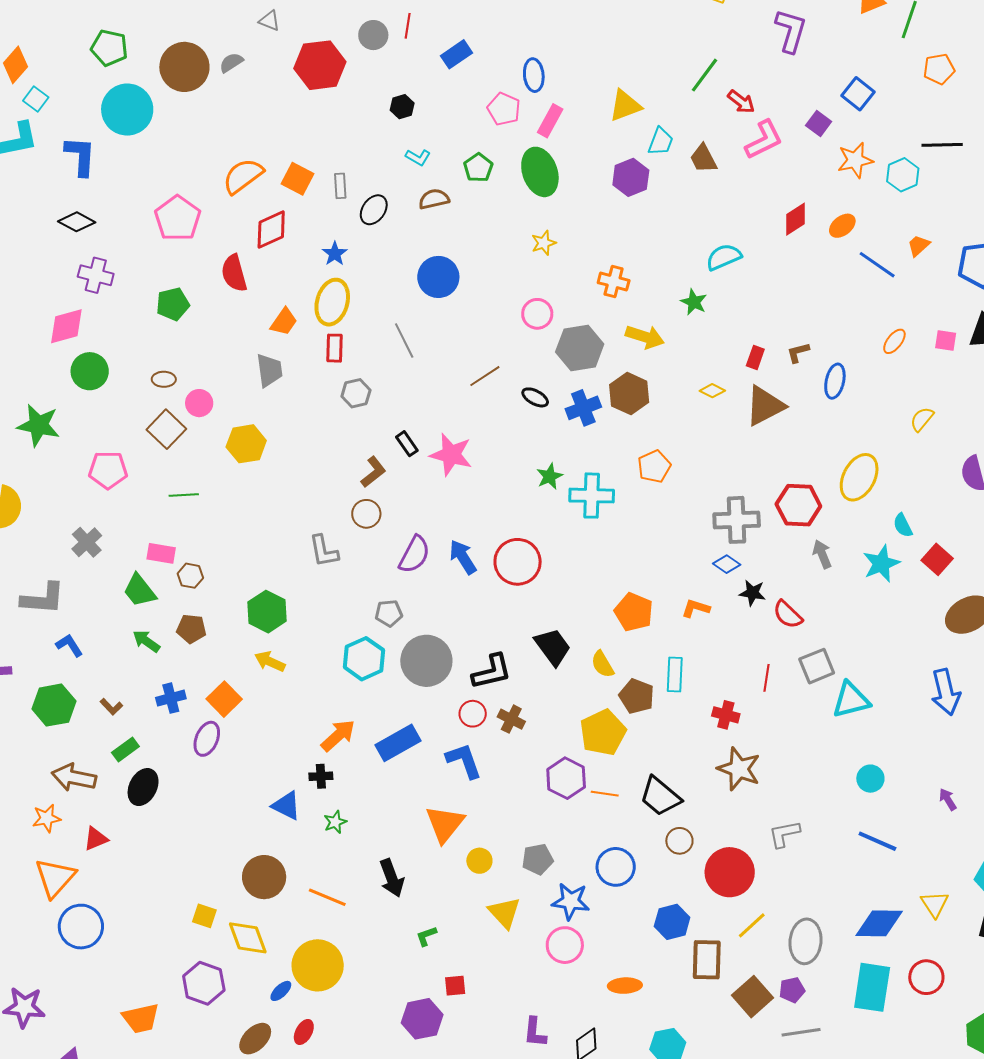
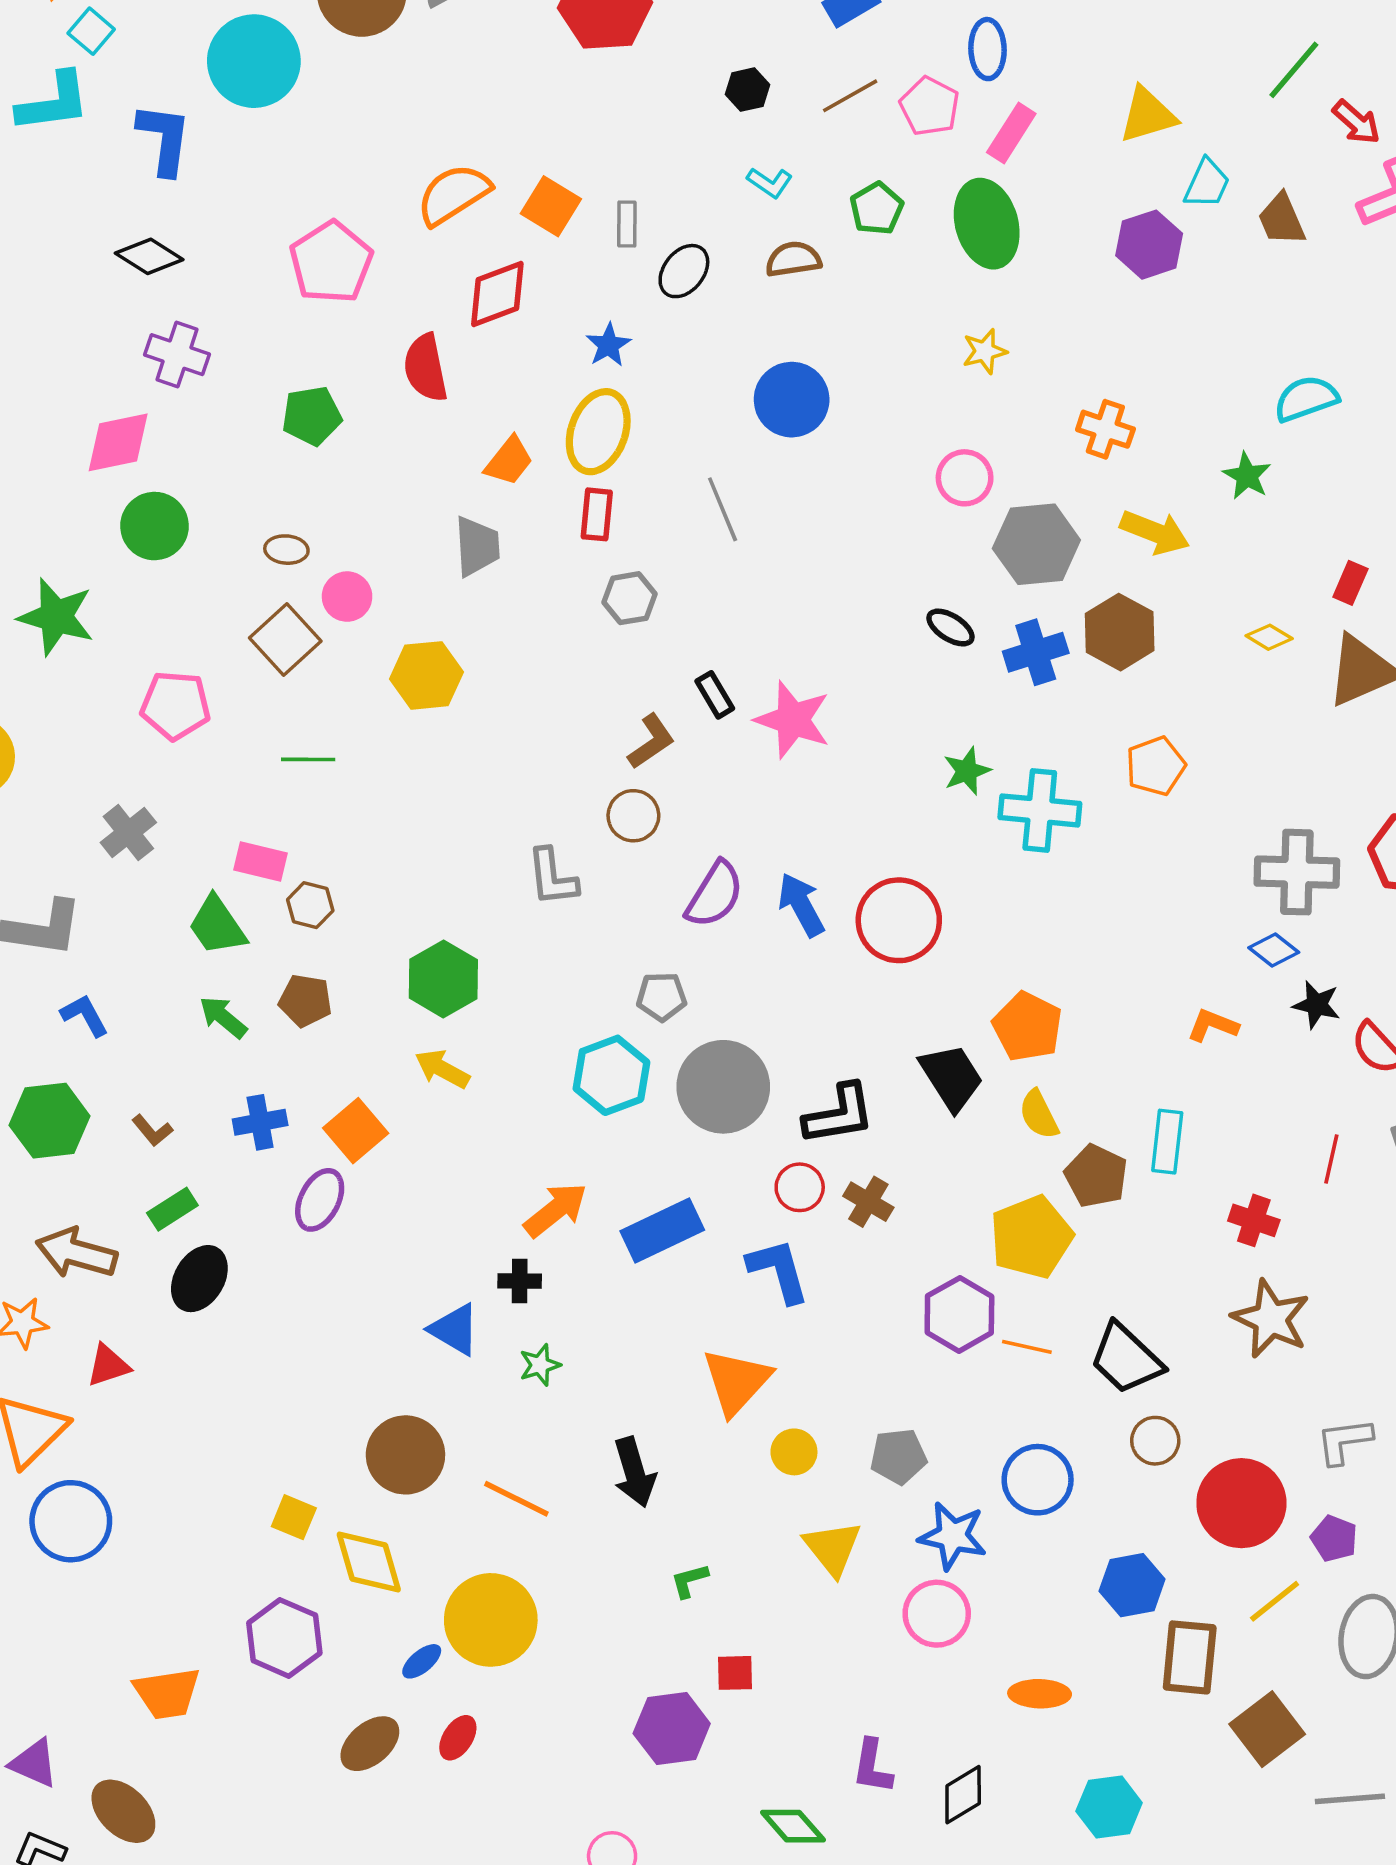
brown line: (485, 376) -> (850, 96), moved
orange pentagon: (634, 612) -> (1027, 1027), moved
purple pentagon: (792, 990) -> (1334, 1539), moved, turned 30

